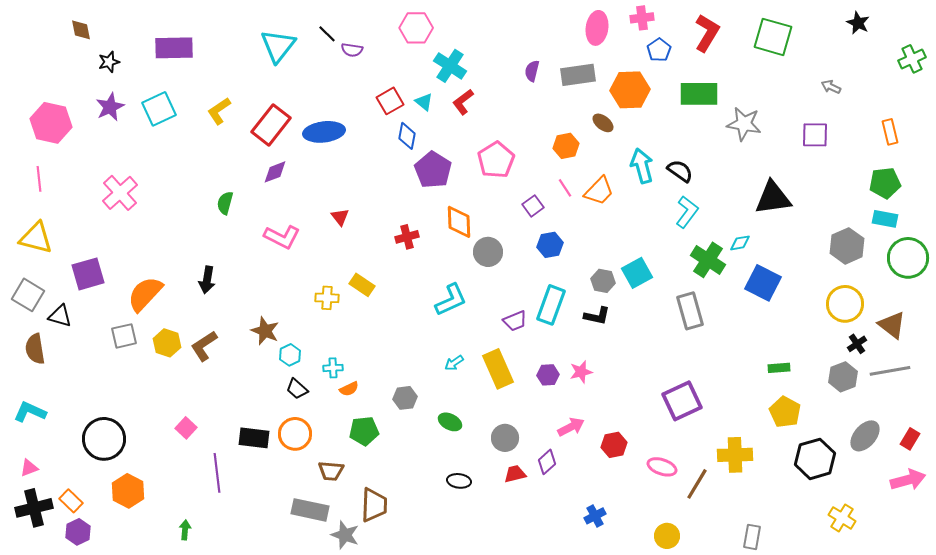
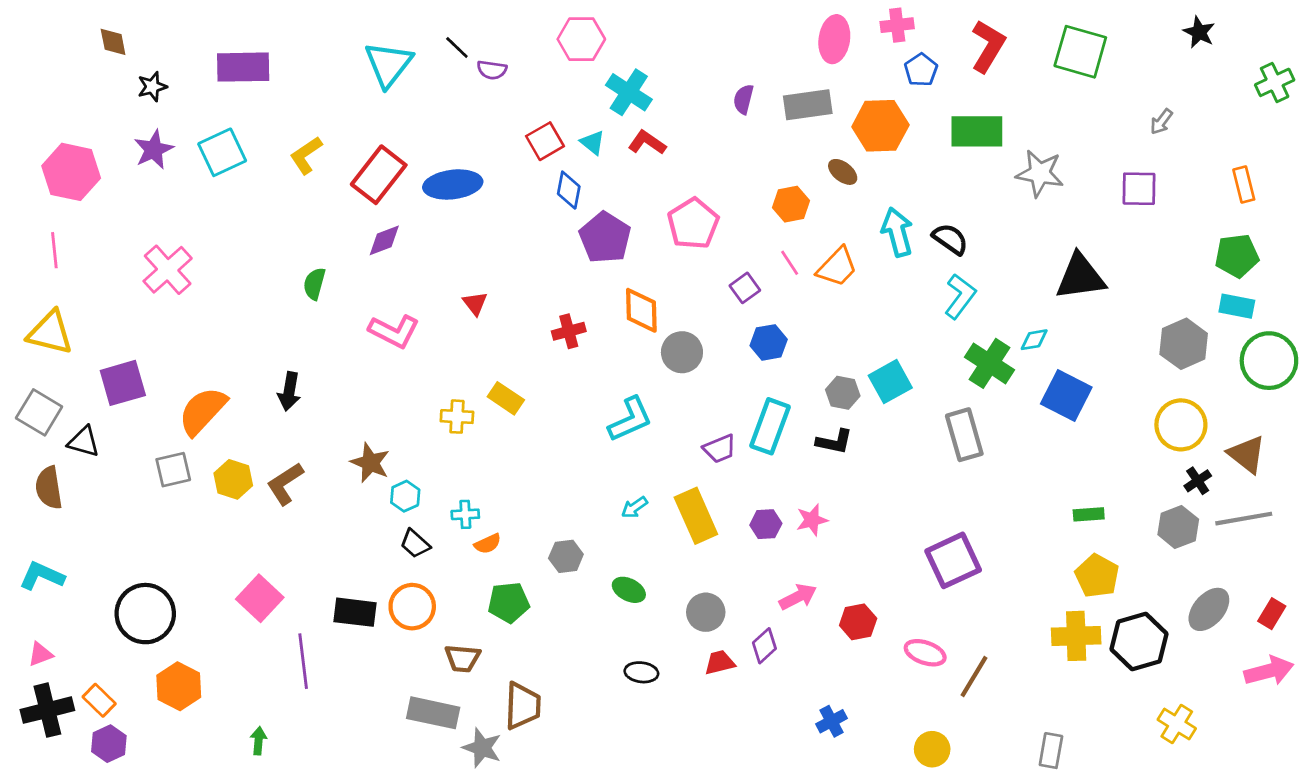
gray arrow: (831, 87) -> (1161, 122), turned -78
red L-shape: (463, 102) -> (647, 143), turned 72
pink square: (186, 428) -> (260, 598), size x1.5
yellow cross: (735, 455) -> (1076, 636), moved

